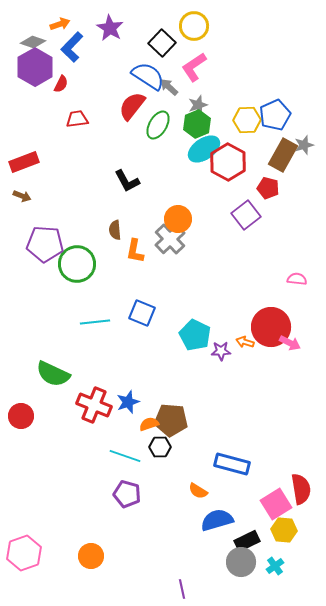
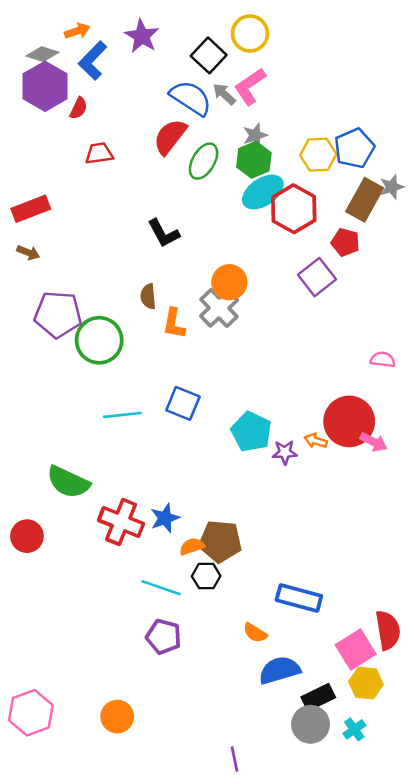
gray arrow: (169, 87) -> (224, 94), moved

